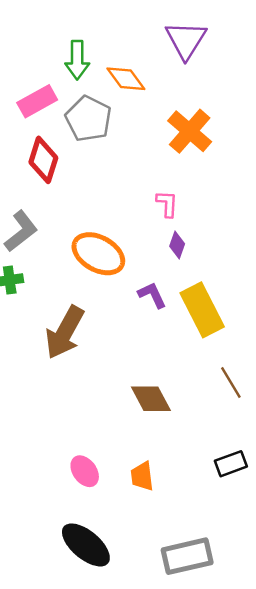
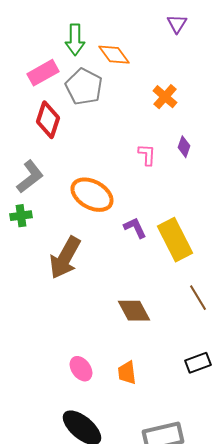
purple triangle: (186, 40) -> (177, 24), moved, size x0.6
orange cross: (190, 131) -> (165, 97), size x0.7
purple diamond: (177, 245) -> (184, 147), moved

